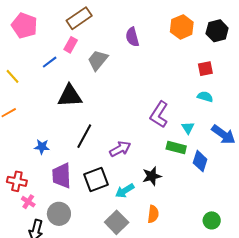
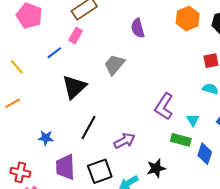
gray trapezoid: (98, 60) -> (114, 65), moved
black triangle: (70, 96) -> (74, 87), turned -40

